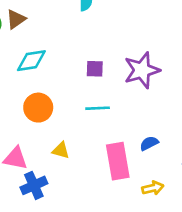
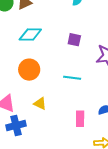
purple square: (95, 69) -> (74, 40), moved
pink rectangle: (118, 161) -> (80, 119), size x0.6

